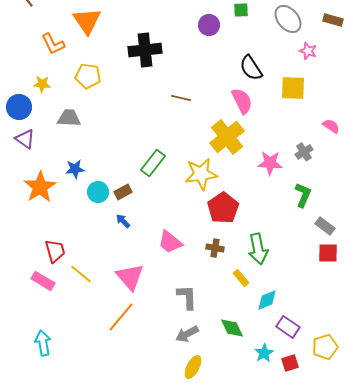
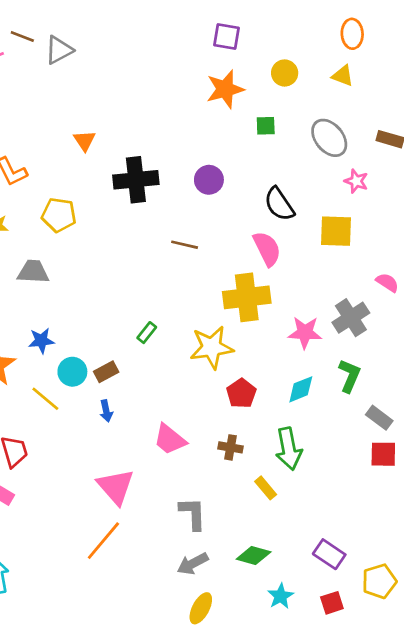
orange triangle: (87, 21) -> (85, 141), moved, size x0.6
purple circle: (209, 25) -> (209, 180), moved
yellow cross: (227, 137) -> (247, 297), turned 32
gray cross: (304, 152) -> (351, 318), size x1.5
green rectangle: (153, 163) -> (147, 333), size x0.6
red pentagon: (223, 208) -> (241, 393), size x0.7
blue arrow: (123, 221) -> (106, 411), turned -147
yellow line: (81, 274) -> (45, 399), moved
cyan diamond: (267, 300) -> (301, 389), moved
green diamond: (232, 328) -> (254, 556), turned -50
cyan star: (264, 353) -> (281, 596), moved

